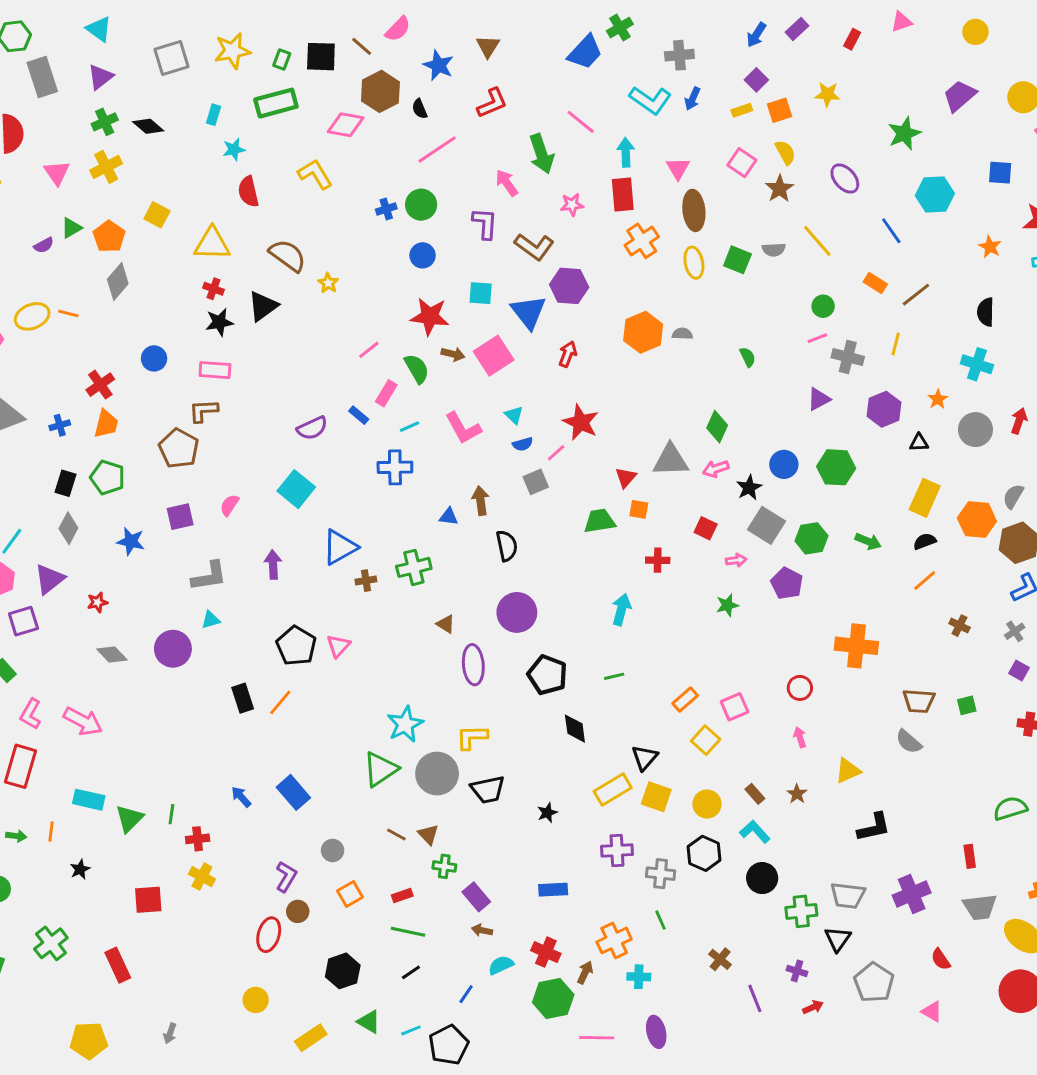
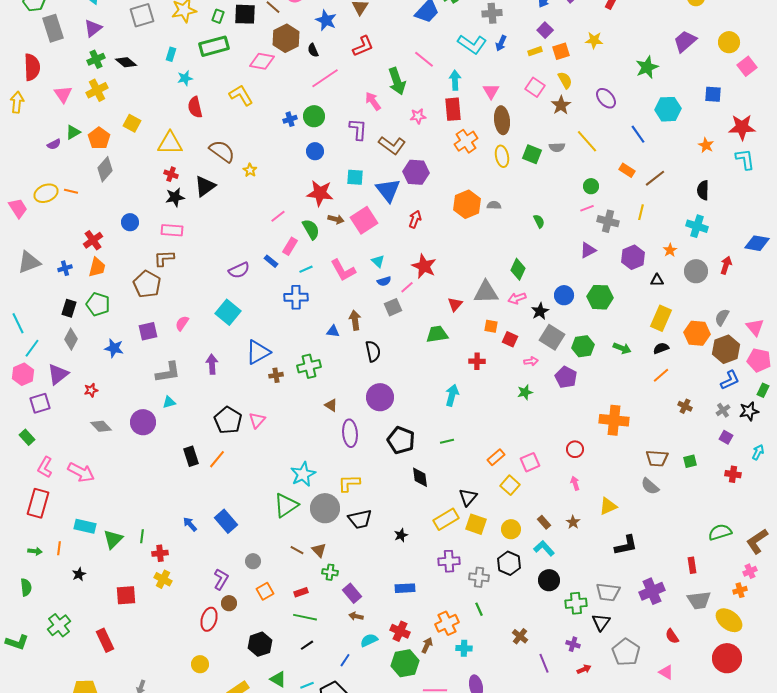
orange square: (639, 509) -> (491, 326), moved

